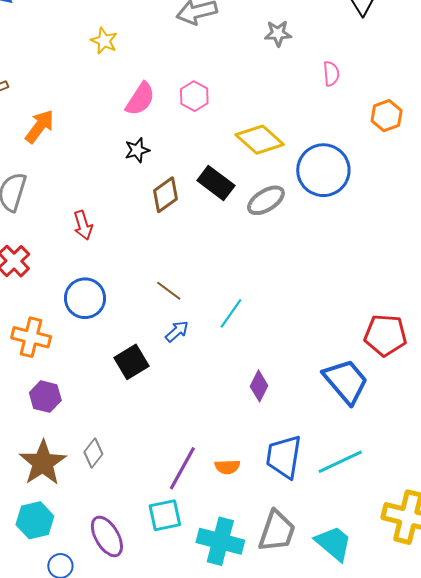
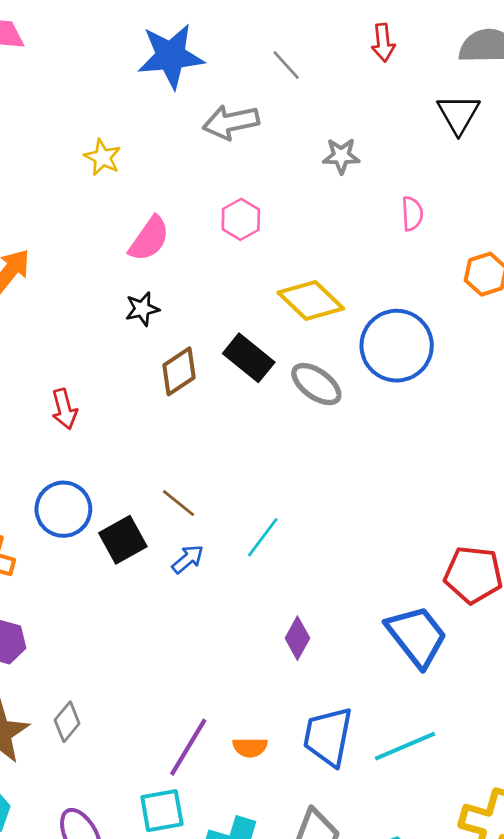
pink hexagon: (194, 96) -> (241, 219), moved
gray ellipse: (266, 200) -> (316, 384), turned 66
black square: (132, 362) -> (123, 540), moved

